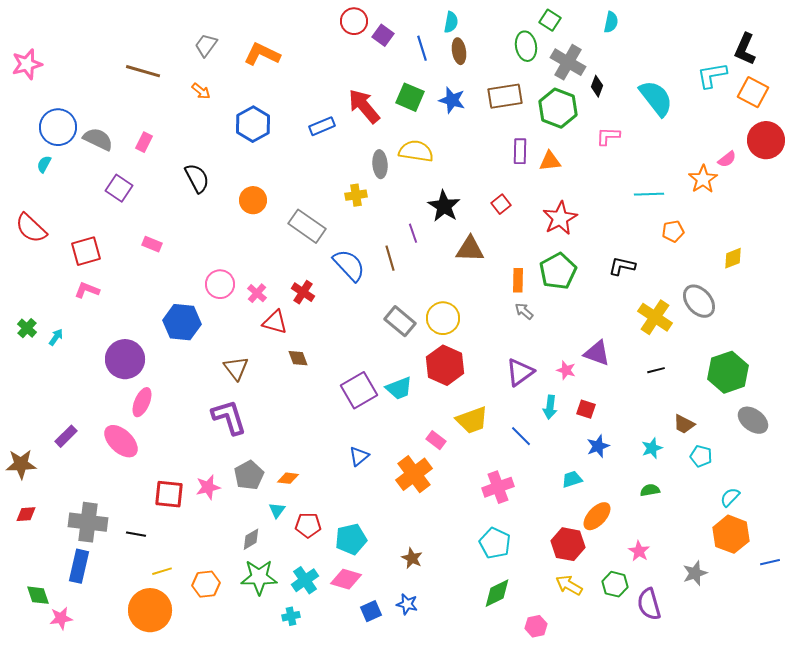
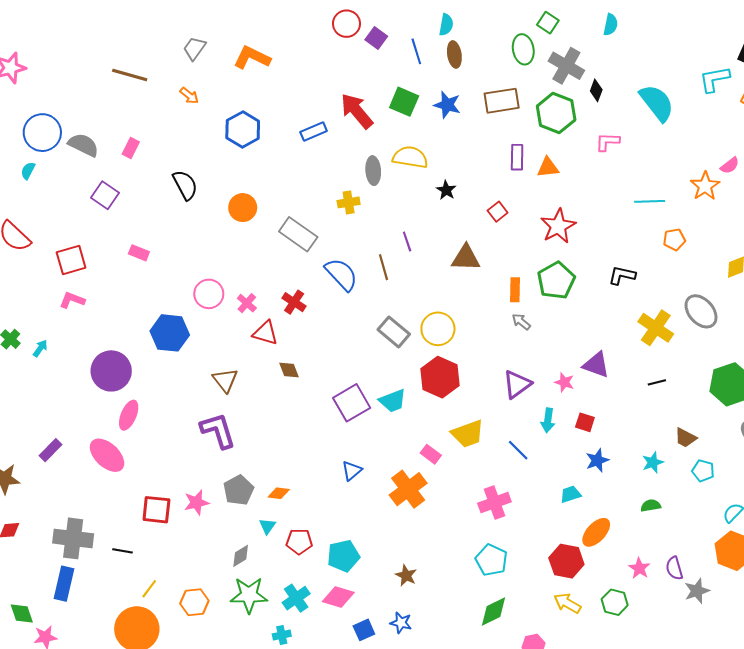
black star: (444, 206) -> (446, 190), moved, size x0.6
yellow line: (162, 571) -> (149, 589), turned -36
purple semicircle: (649, 604) -> (674, 568), moved, size x0.7

